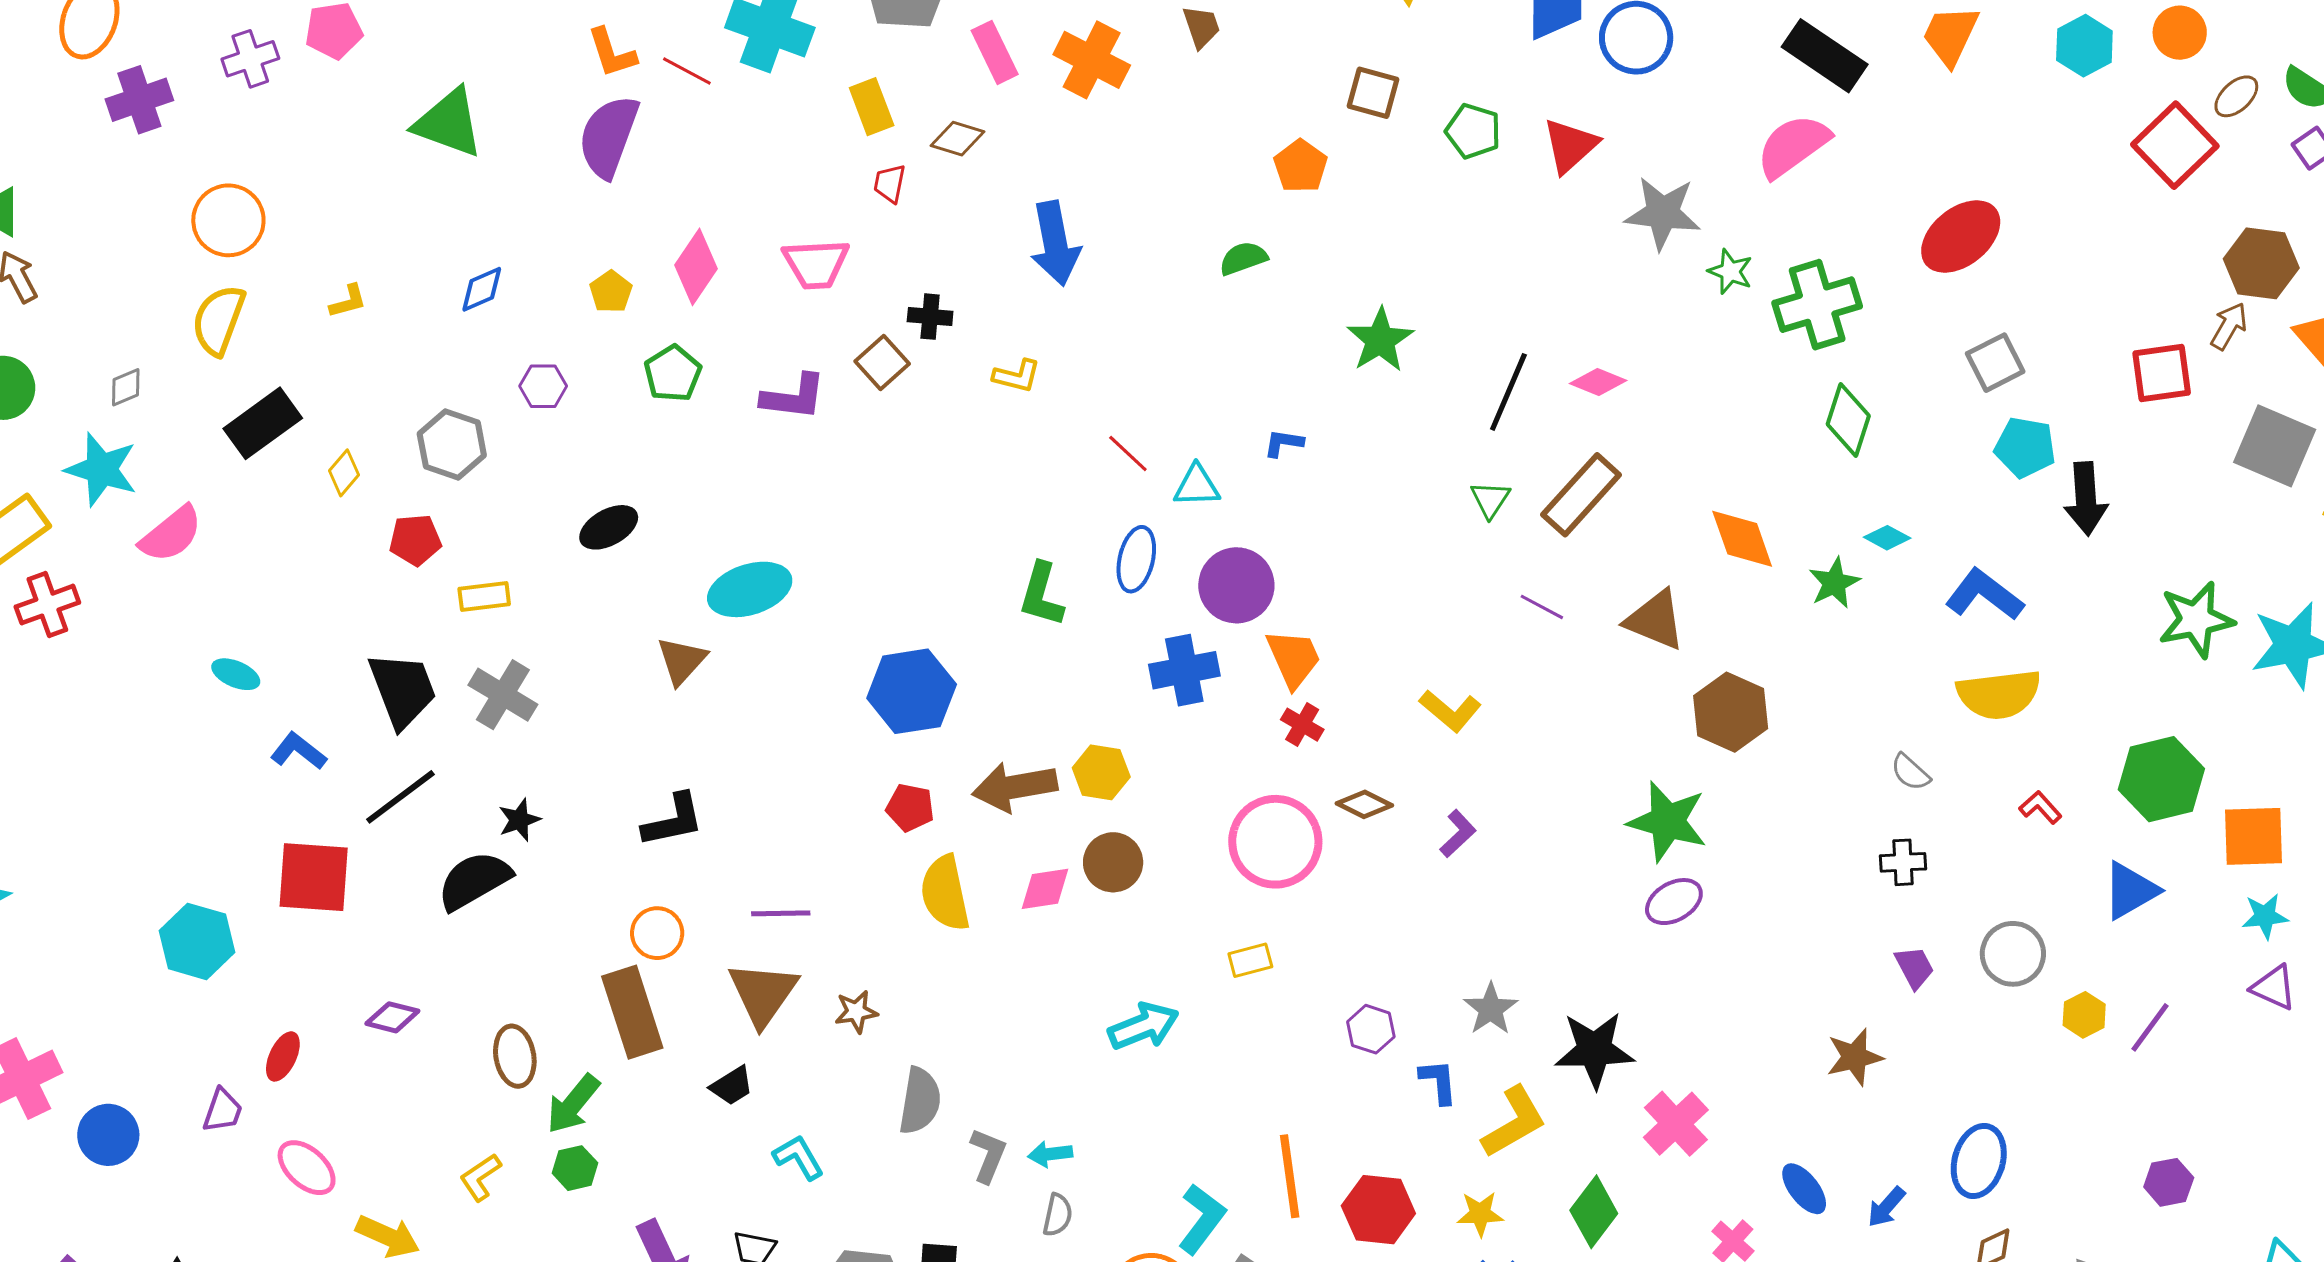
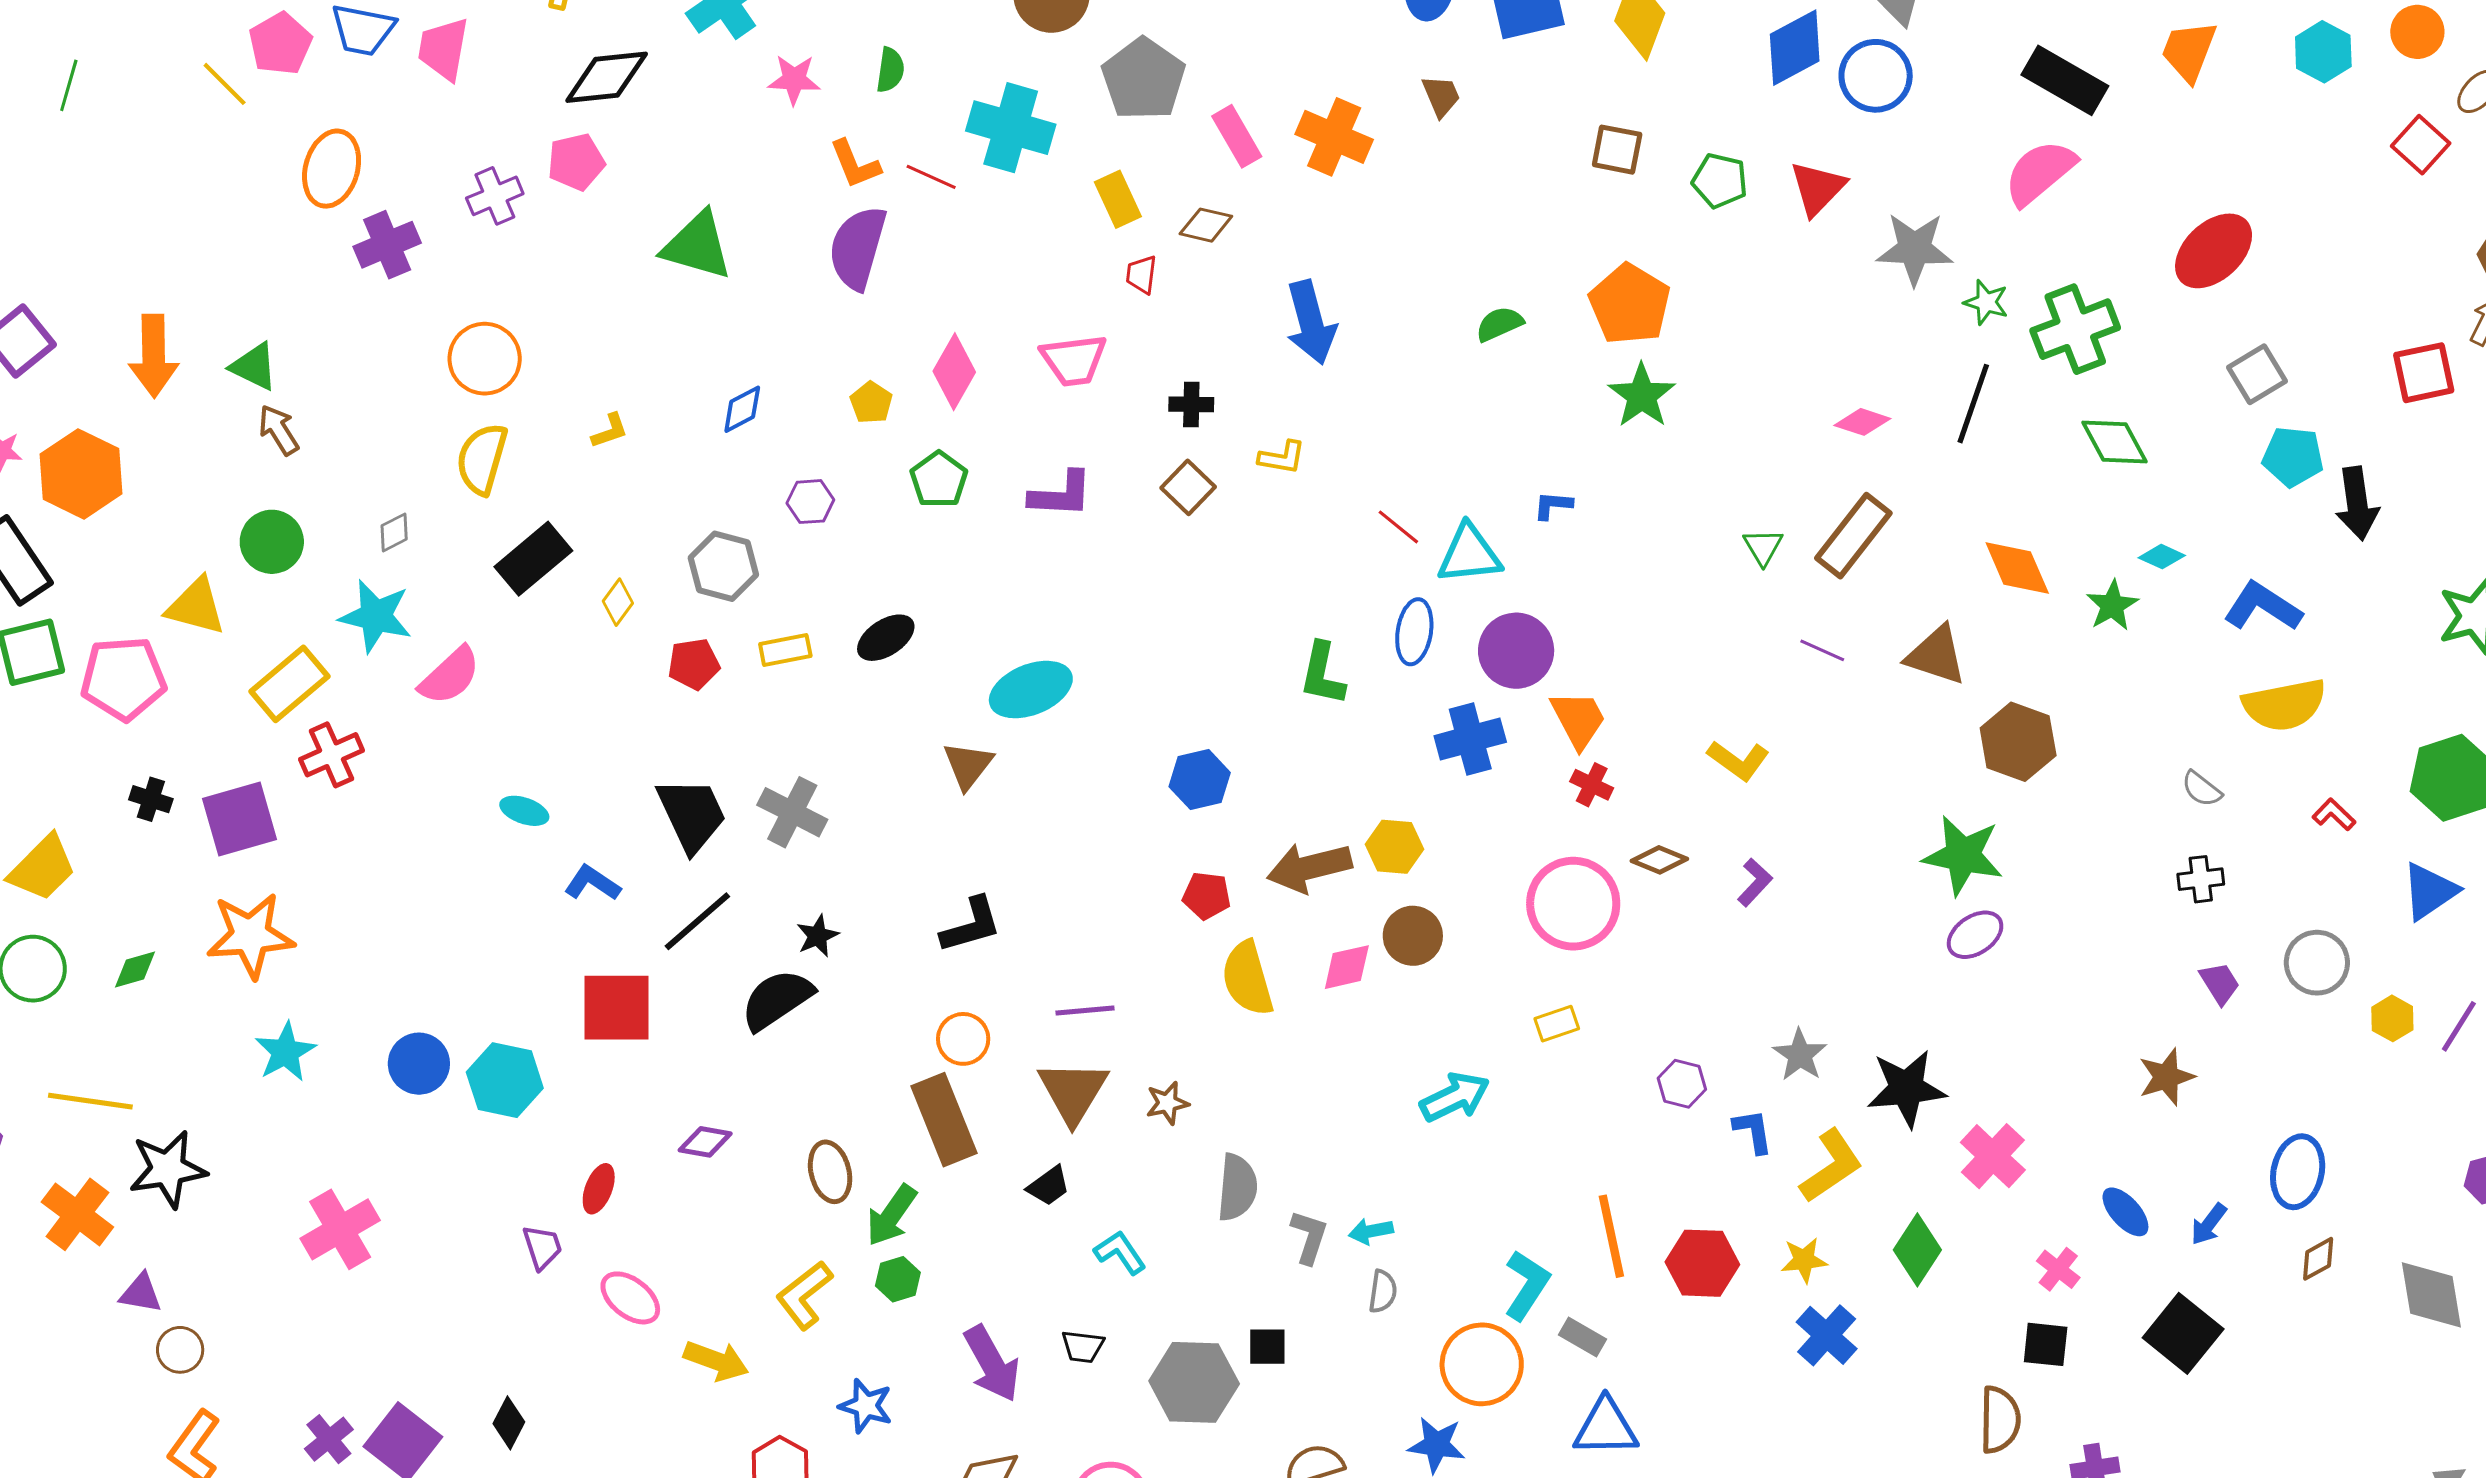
red square: (2175, 145) -> (2421, 145), size x0.7
orange pentagon: (1301, 166) -> (1630, 304), moved, size x1.5
brown square: (882, 363) -> (1188, 487), moved
black line: (1508, 392) -> (1973, 404), moved
green diamond: (1848, 420) -> (2115, 442), turned -42
cyan triangle: (1197, 486) -> (1469, 554), size x1.4
yellow rectangle: (484, 597) -> (785, 650), moved
blue hexagon: (912, 691) -> (1200, 780), size x0.7
purple trapezoid: (223, 1111) -> (542, 1247), turned -33
blue circle: (108, 1135) -> (419, 1064), moved
yellow L-shape: (480, 1177) -> (804, 1295), size x1.4

